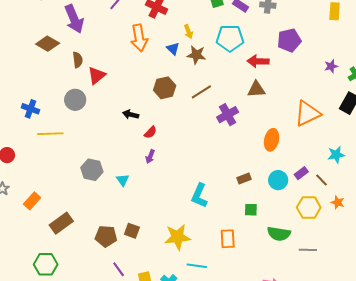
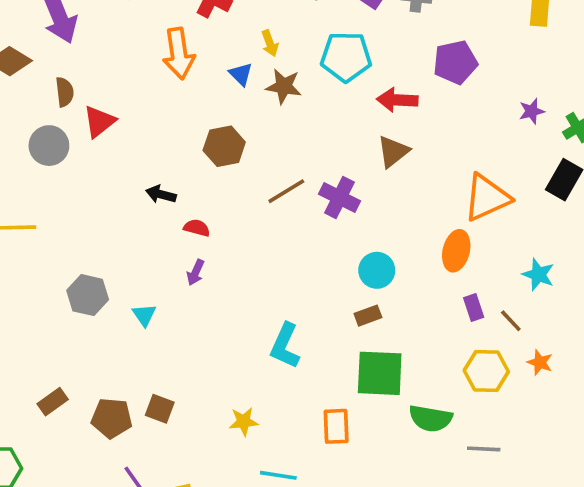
brown triangle: (256, 89) -> (393, 152), turned -36
brown line: (201, 92) -> (286, 191), moved
gray circle: (75, 100) -> (49, 146), moved
purple cross: (228, 115) -> (339, 197), turned -35
red semicircle: (150, 132) -> (197, 228), turned -120
orange ellipse: (272, 140) -> (456, 251), moved
cyan star: (336, 155) -> (538, 275), turned 30
purple rectangle: (301, 173) -> (474, 308), turned -72
cyan circle: (278, 180) -> (377, 270), moved
green square: (251, 210) -> (380, 373), size x2.0
brown rectangle: (61, 223) -> (53, 402), moved, size x0.7
yellow star: (177, 237) -> (244, 422), size x0.6

